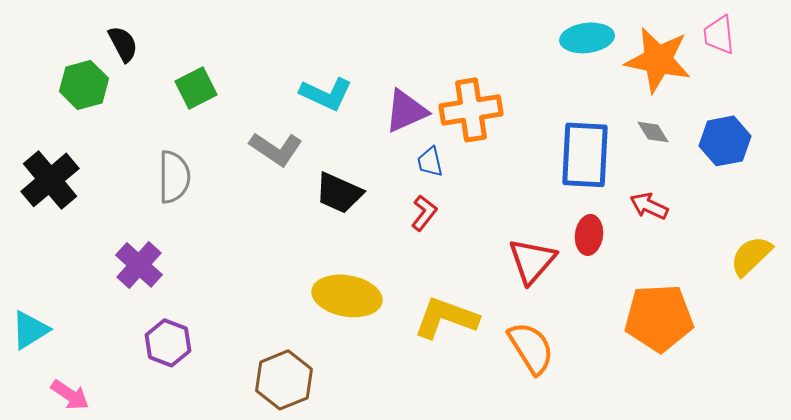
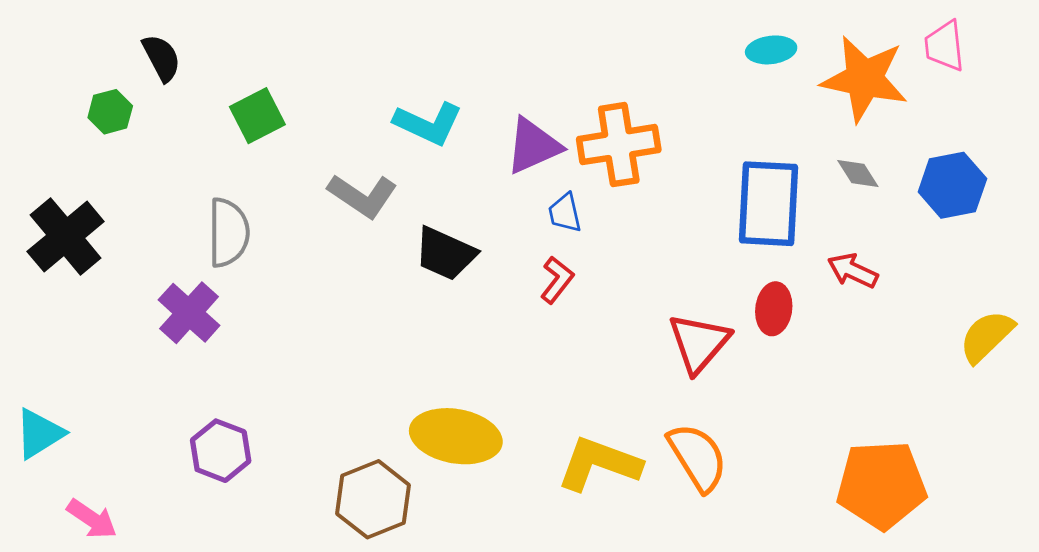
cyan ellipse: (587, 38) -> (771, 50), size x0.7
green hexagon: (84, 85) -> (110, 112), size x0.7
purple cross: (139, 265) -> (189, 313), moved
yellow ellipse: (347, 296) -> (456, 436), moved
yellow L-shape: (446, 318) -> (599, 464), moved
orange pentagon: (659, 318) -> (881, 485), moved

